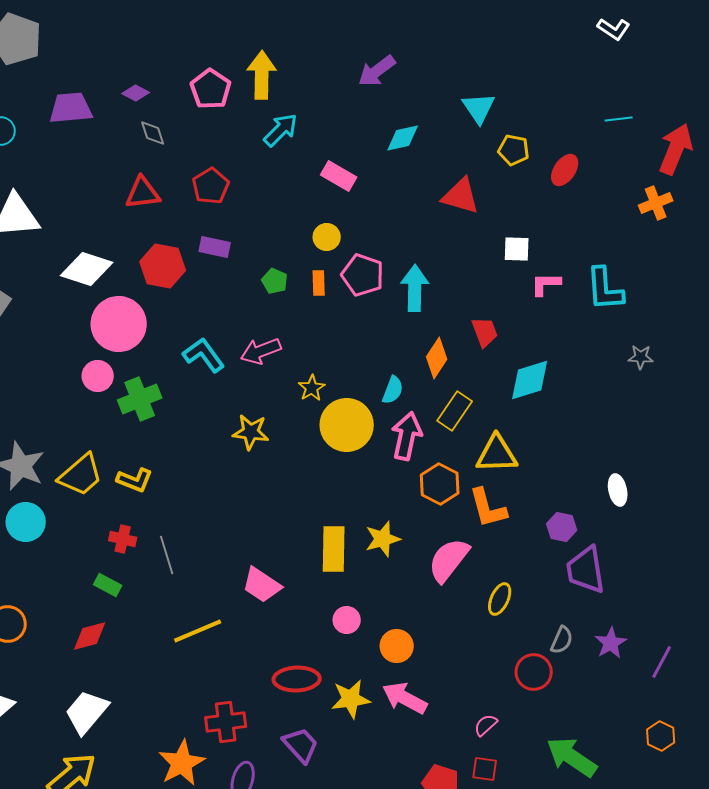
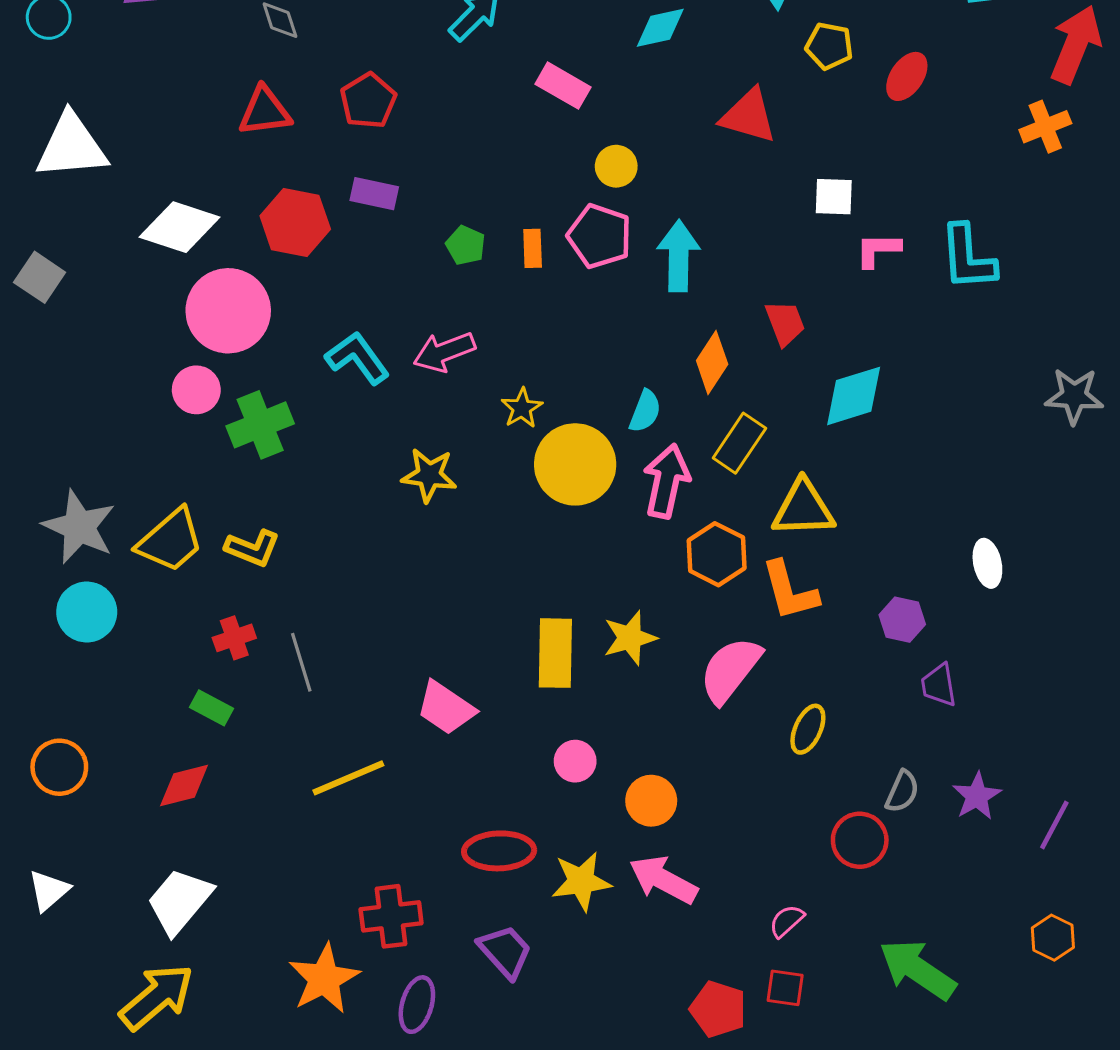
yellow circle: (327, 237) -> (616, 166), moved
gray star: (641, 357) -> (1074, 396), moved, size x1.5
red cross: (123, 539) -> (234, 638), turned -32
purple trapezoid: (586, 570) -> (939, 685), size x0.6

